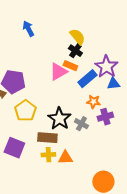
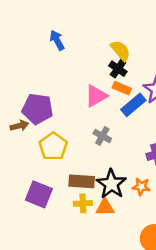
orange rectangle: (70, 66) -> (122, 88), moved
orange star: (93, 102) -> (141, 187), moved
black star: (59, 119) -> (111, 184), moved
gray cross: (81, 124) -> (102, 136), moved

